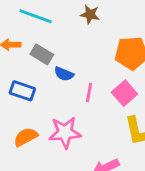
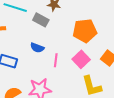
gray rectangle: (42, 54) -> (41, 20), moved

